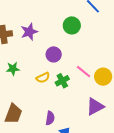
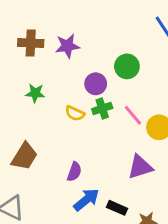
green circle: (72, 25) -> (127, 66), moved
yellow semicircle: (43, 78) -> (75, 113), turned 40
green cross: (62, 81) -> (102, 108), moved

